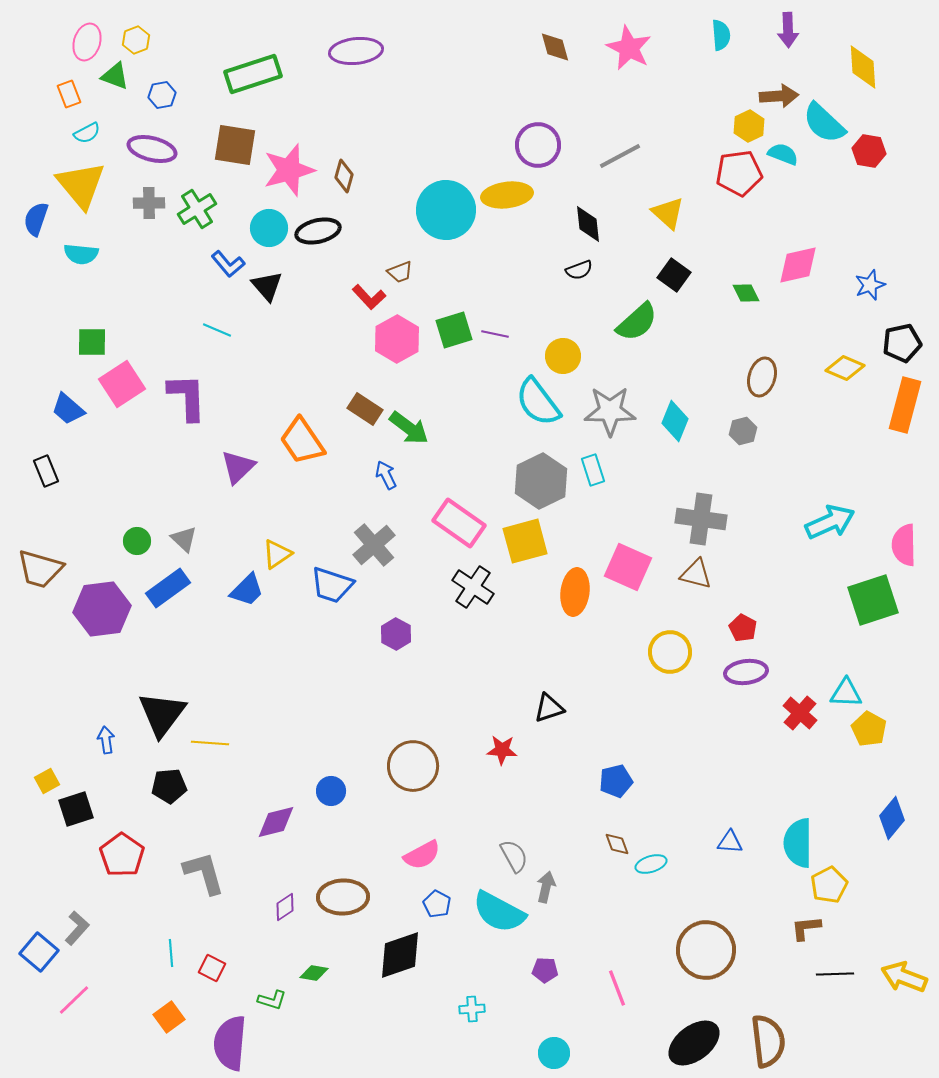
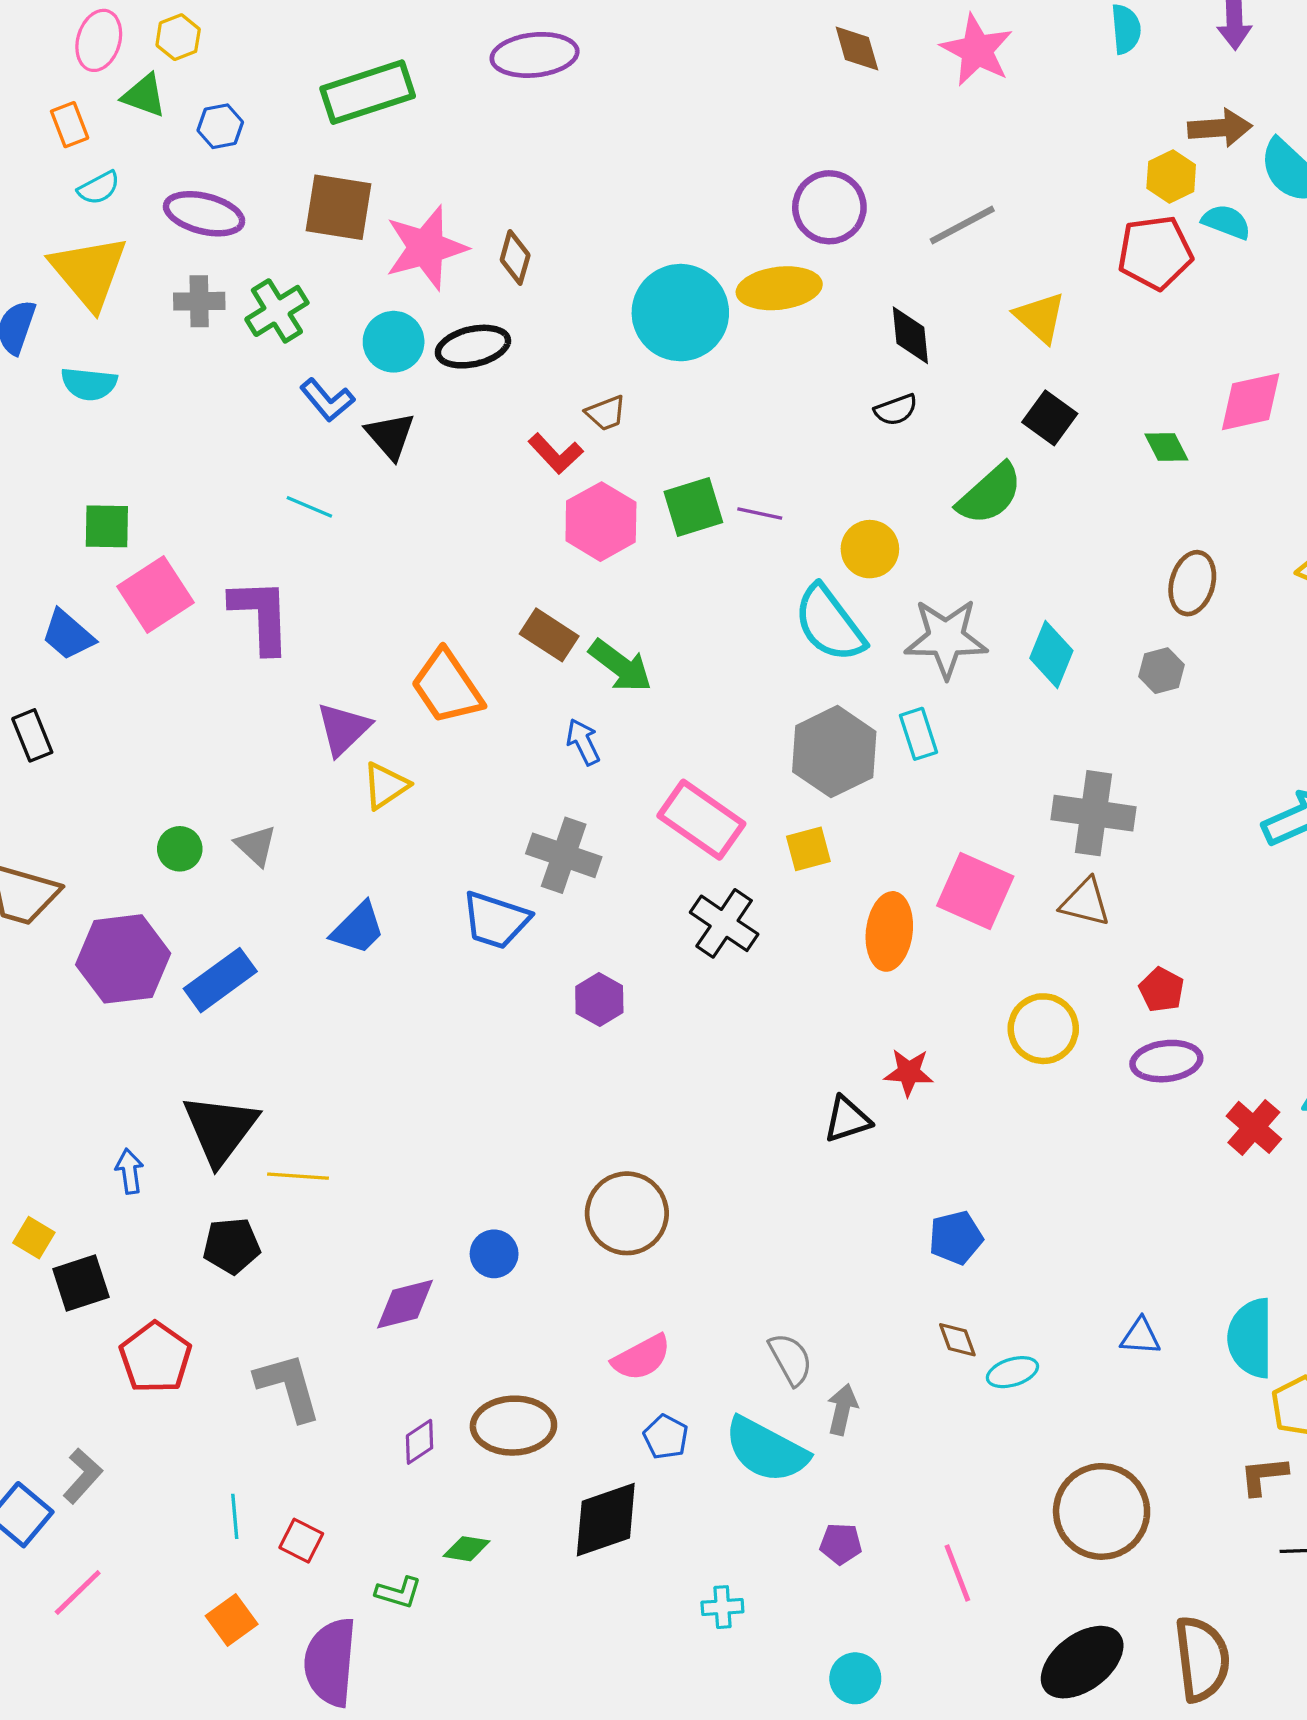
yellow square: (525, 541) -> (808, 849), size x0.6
gray cross: (374, 545) -> (564, 855), turned -30
yellow triangle: (277, 554) -> (385, 786), moved
blue rectangle: (168, 588) -> (220, 980), moved
red star: (502, 750) -> (909, 1072), moved
yellow square: (47, 781) -> (34, 1238), turned -30

